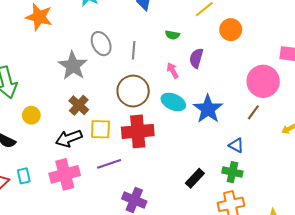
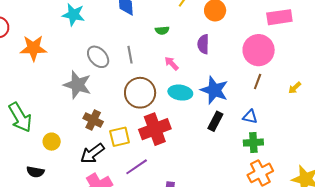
purple semicircle: (196, 58) -> (203, 44), moved
black rectangle: (195, 178) -> (215, 121), moved

